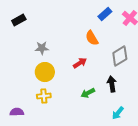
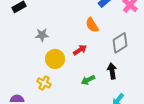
yellow circle: (45, 72) -> (55, 59), moved
yellow cross: (44, 96) -> (44, 83), turned 32

